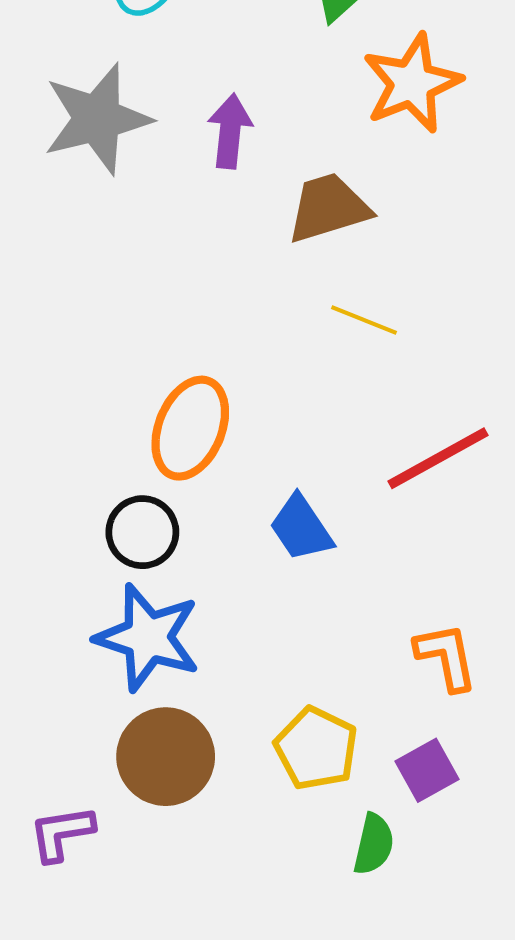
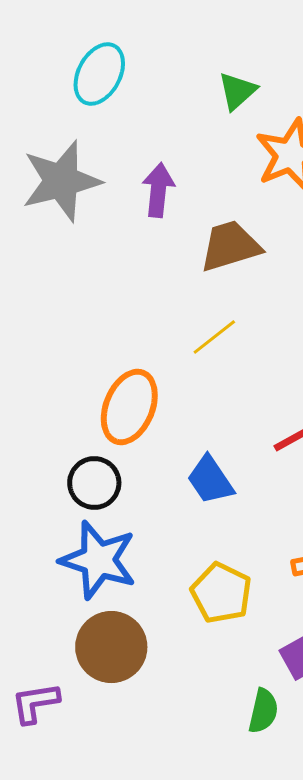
yellow line: (364, 320) -> (214, 337), moved, turned -60
yellow pentagon: (316, 748) -> (221, 593), moved

